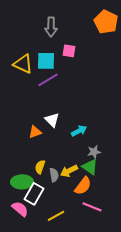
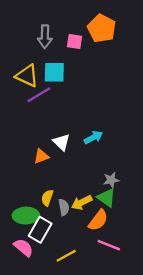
orange pentagon: (106, 22) -> (102, 28), moved
gray arrow: (51, 27) -> (45, 37), moved
pink square: (69, 51) -> (74, 41), moved
purple line: (48, 80) -> (39, 95), moved
cyan arrow: (79, 131) -> (93, 137), moved

